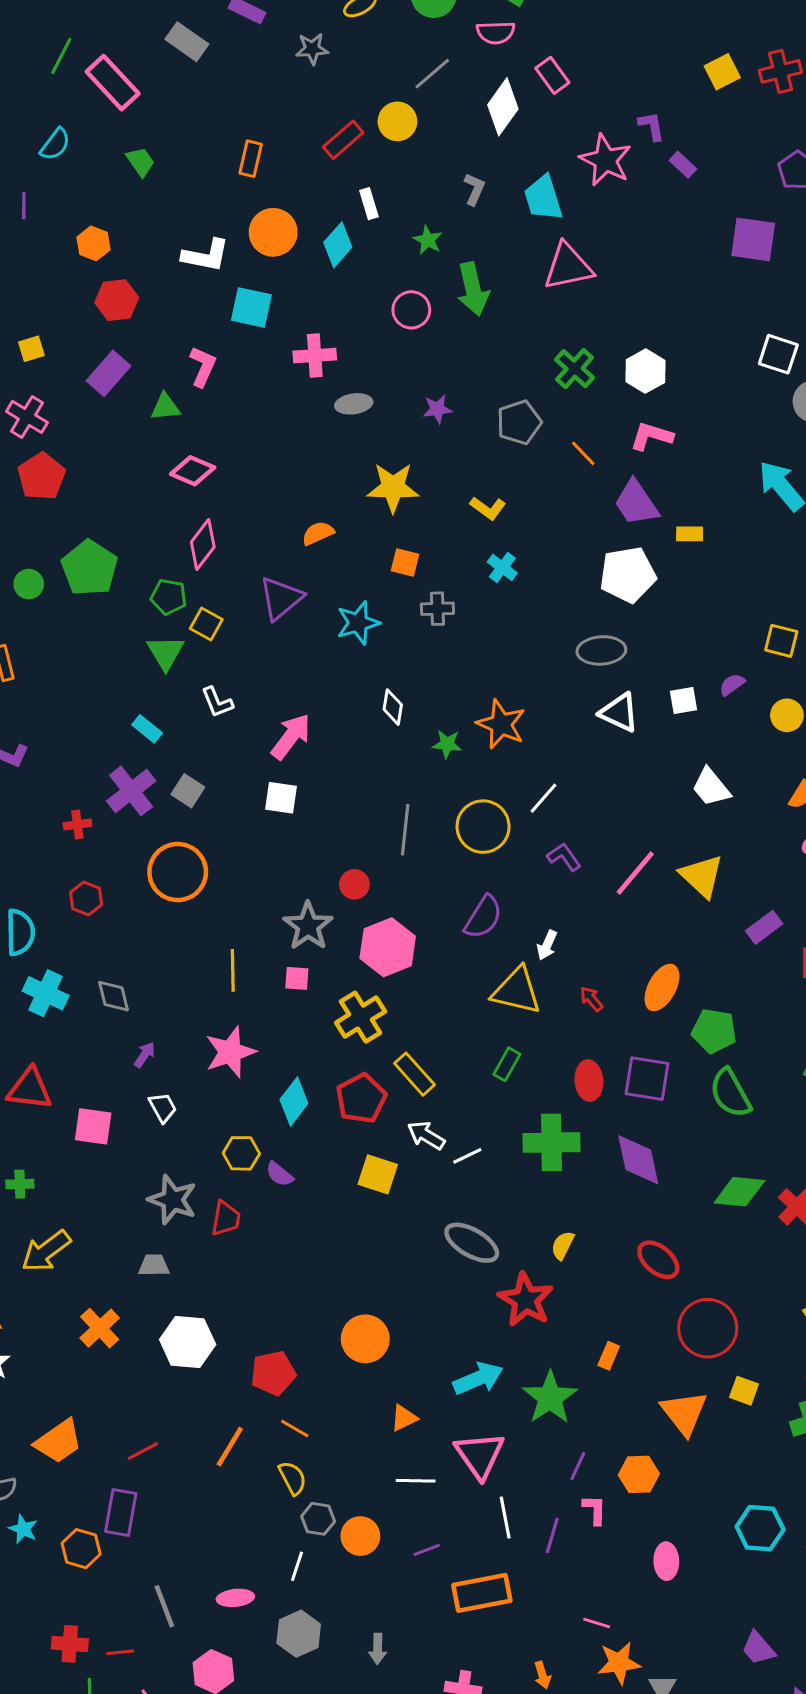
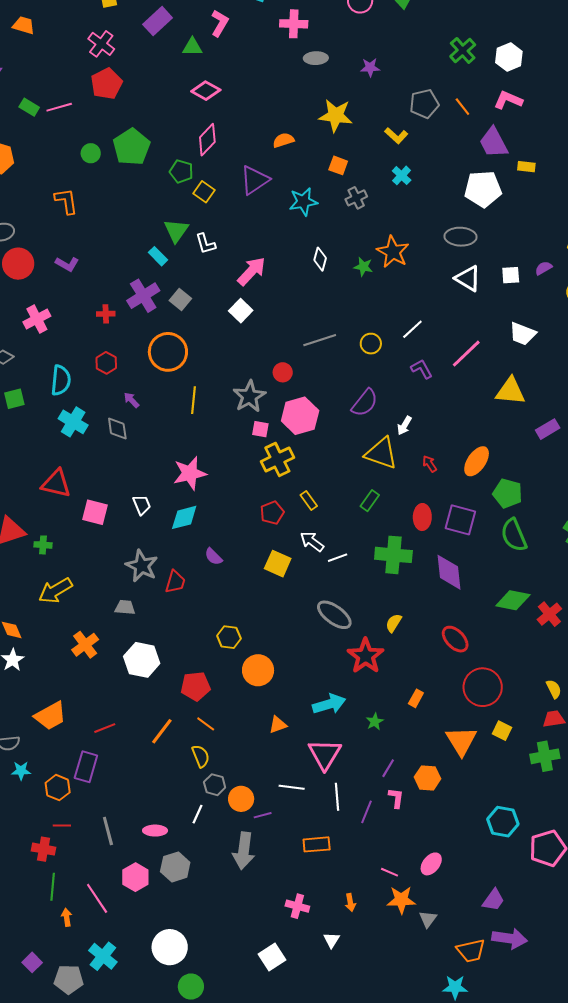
gray pentagon: (519, 422) -> (424, 104), moved
gray cross: (437, 609) -> (356, 198), turned -30
green triangle: (166, 653) -> (176, 231), moved
orange star: (501, 724) -> (393, 252), moved
green star: (447, 744) -> (363, 267), moved
white trapezoid: (711, 787) -> (523, 334), turned -36
white square: (281, 798) -> (241, 311), turned 30
yellow circle: (483, 827) -> (371, 344), size x0.6
gray line: (405, 830) -> (320, 340), turned 60
pink line: (635, 873) -> (466, 354), moved
yellow triangle: (702, 876) -> (510, 391), turned -44
yellow line: (233, 970) -> (194, 400), moved
pink square: (297, 978) -> (260, 429), moved
purple arrow: (145, 1055) -> (131, 400), moved, turned -84
yellow rectangle: (415, 1074) -> (309, 501), size x0.7
red pentagon: (361, 1098) -> (272, 513), size x0.7
cyan diamond: (294, 1102) -> (184, 517), moved, turned 32
yellow hexagon: (241, 1153) -> (229, 637), moved
green star: (550, 1398) -> (375, 722), size x0.5
white line: (416, 1481) -> (292, 787), moved
cyan star: (23, 1529) -> (21, 771), turned -30
purple line: (427, 1550) -> (263, 815), moved
pink ellipse: (666, 1561) -> (431, 864), moved, turned 35
orange rectangle: (482, 1593) -> (317, 844), size x0.7
gray hexagon: (299, 1634) -> (175, 867), moved
purple trapezoid: (758, 1648) -> (493, 900), turned -110
gray arrow: (378, 1649) -> (244, 851), moved, size x1.8
red line: (120, 1652) -> (62, 825), moved

